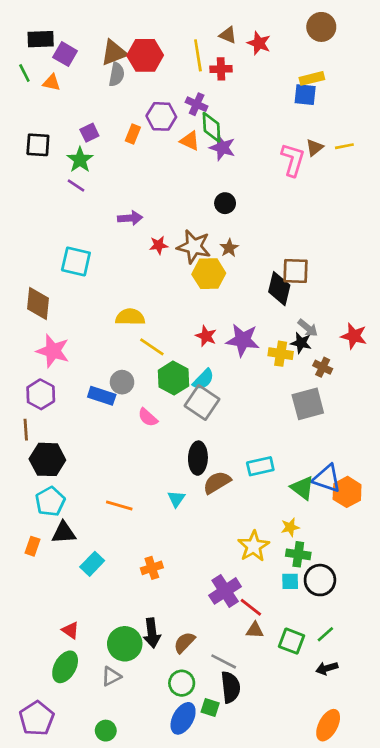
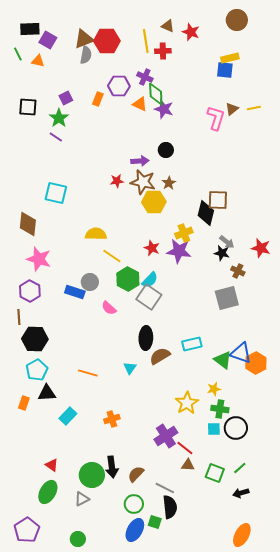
purple arrow: (130, 218) -> (140, 161), moved
yellow cross: (281, 354) -> (184, 233), moved, turned -30

